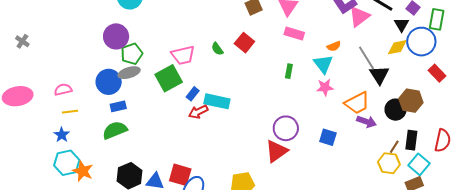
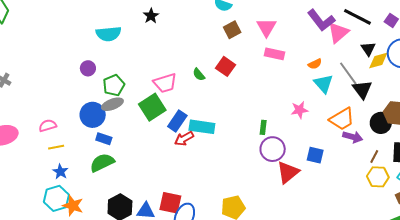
black triangle: (402, 25) -> (368, 49), moved
purple circle: (116, 36) -> (88, 68), moved, size x0.6
cyan triangle: (323, 64) -> (323, 84), moved
green rectangle: (289, 71) -> (263, 127), moved
pink star: (325, 87) -> (299, 110), moved
blue rectangle: (193, 94) -> (177, 121), size x1.5
blue rectangle: (118, 106) -> (104, 139), turned 35
blue star: (62, 135) -> (60, 172), moved
brown line: (394, 147) -> (374, 157), moved
red triangle: (276, 151) -> (288, 172), moved

